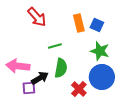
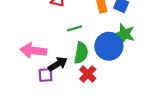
blue circle: (102, 77) -> (109, 46), moved
red cross: (79, 89) -> (88, 74), moved

